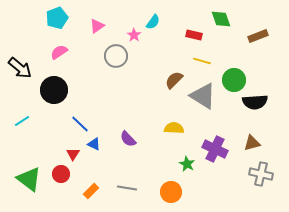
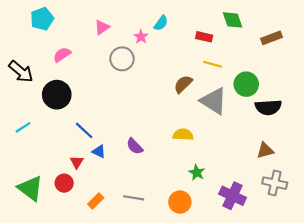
cyan pentagon: (57, 18) -> (42, 19), moved
purple cross: (215, 149) -> (233, 196), moved

